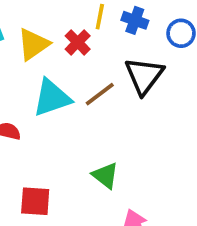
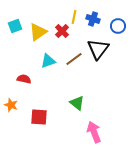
cyan triangle: (52, 98) -> (48, 61), size x0.7

